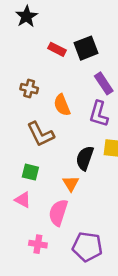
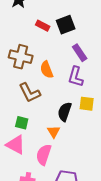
brown cross: (29, 89) -> (21, 57), size x1.6
pink triangle: (23, 200) -> (16, 145), size x1.5

